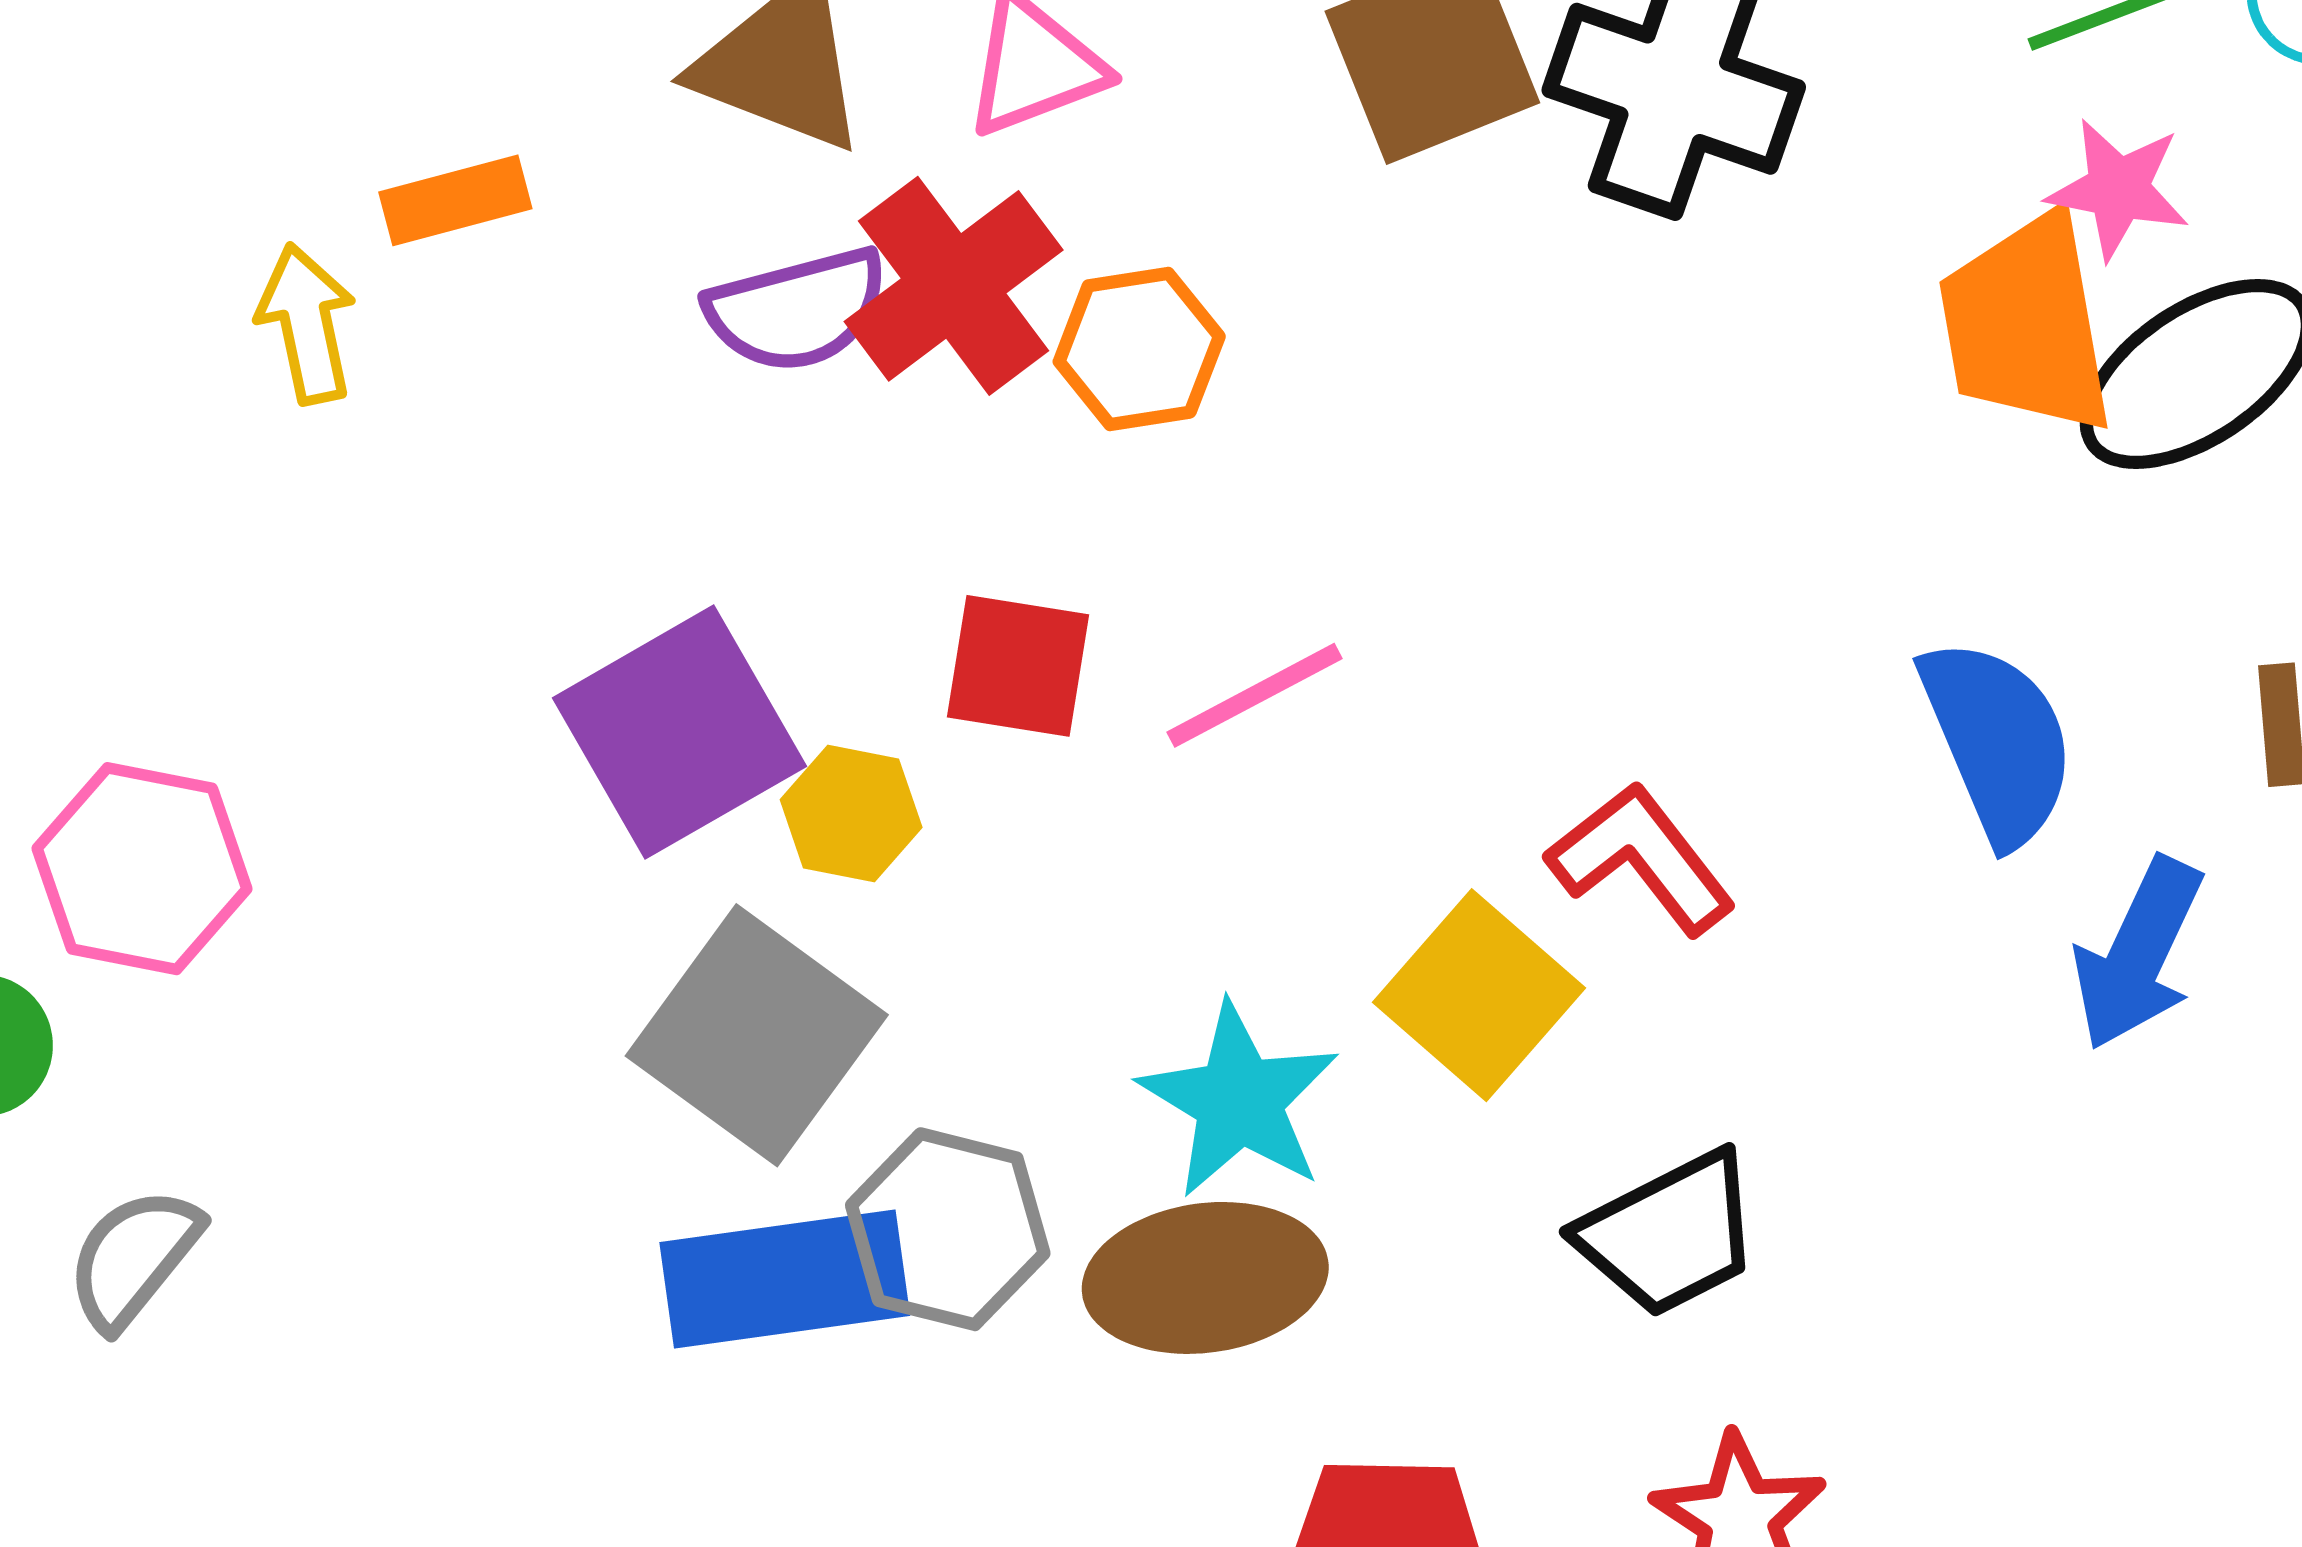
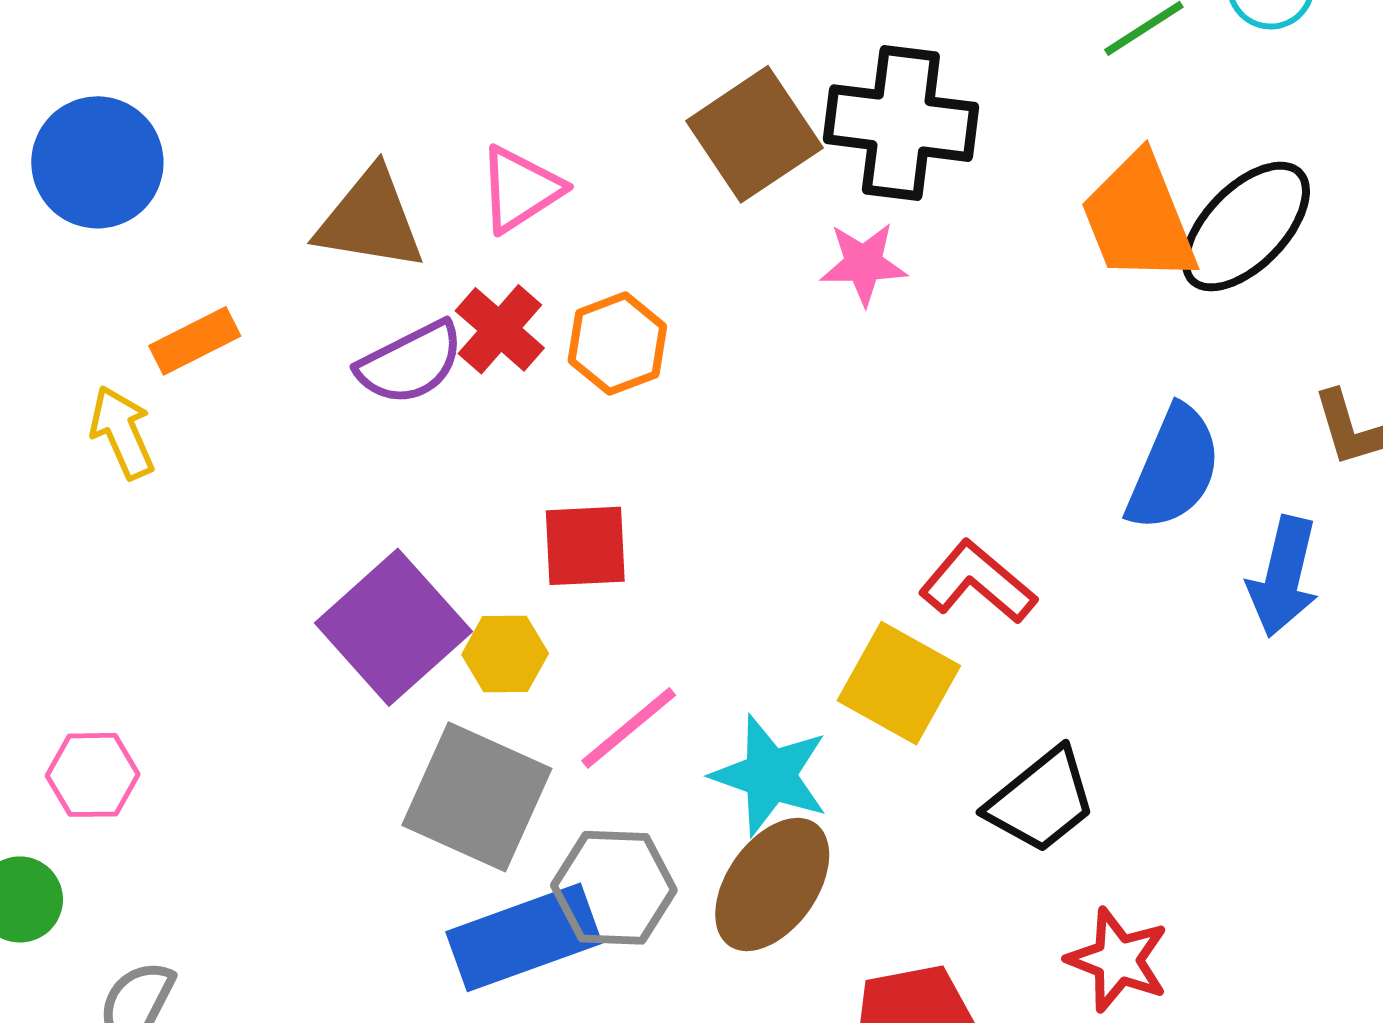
pink star: (2118, 189) -> (864, 264), moved
red cross: (954, 286) -> (500, 329), size x0.7
pink line: (1254, 695) -> (629, 728), moved
blue semicircle: (1998, 741) -> (1174, 468), turned 58
pink hexagon: (142, 869) -> (93, 775), size x0.7
brown ellipse: (1205, 1278) -> (772, 884), turned -35

